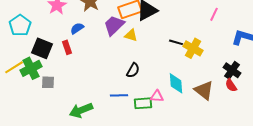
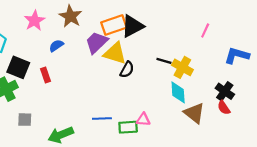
yellow triangle: (131, 35) -> (115, 53), size x1.6
red rectangle: (67, 47) -> (45, 75), moved
black semicircle: (133, 70) -> (127, 70), moved
gray square: (48, 82) -> (25, 120), moved
cyan diamond: (176, 83) -> (178, 92), moved

